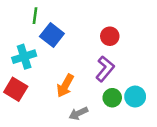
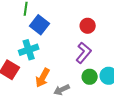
cyan cross: (24, 57) -> (29, 50), moved
orange arrow: (65, 86) -> (43, 78), moved

